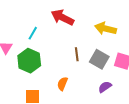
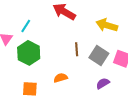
cyan line: (33, 33) -> (26, 26), moved
orange semicircle: (62, 84) -> (61, 78), turned 48

